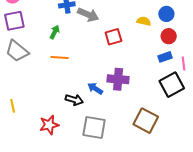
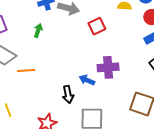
orange line: (60, 57) -> (26, 71), moved
black arrow: (74, 100) -> (68, 94), turned 72

